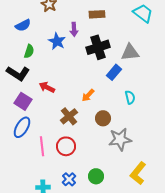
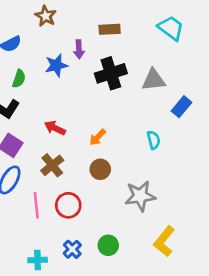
blue star: (57, 41) -> (56, 65), turned 30
blue rectangle: (114, 72) -> (182, 107), moved
red arrow: (47, 87) -> (55, 128), moved
brown cross: (69, 116) -> (52, 165), moved
brown circle: (103, 118) -> (100, 169), moved

